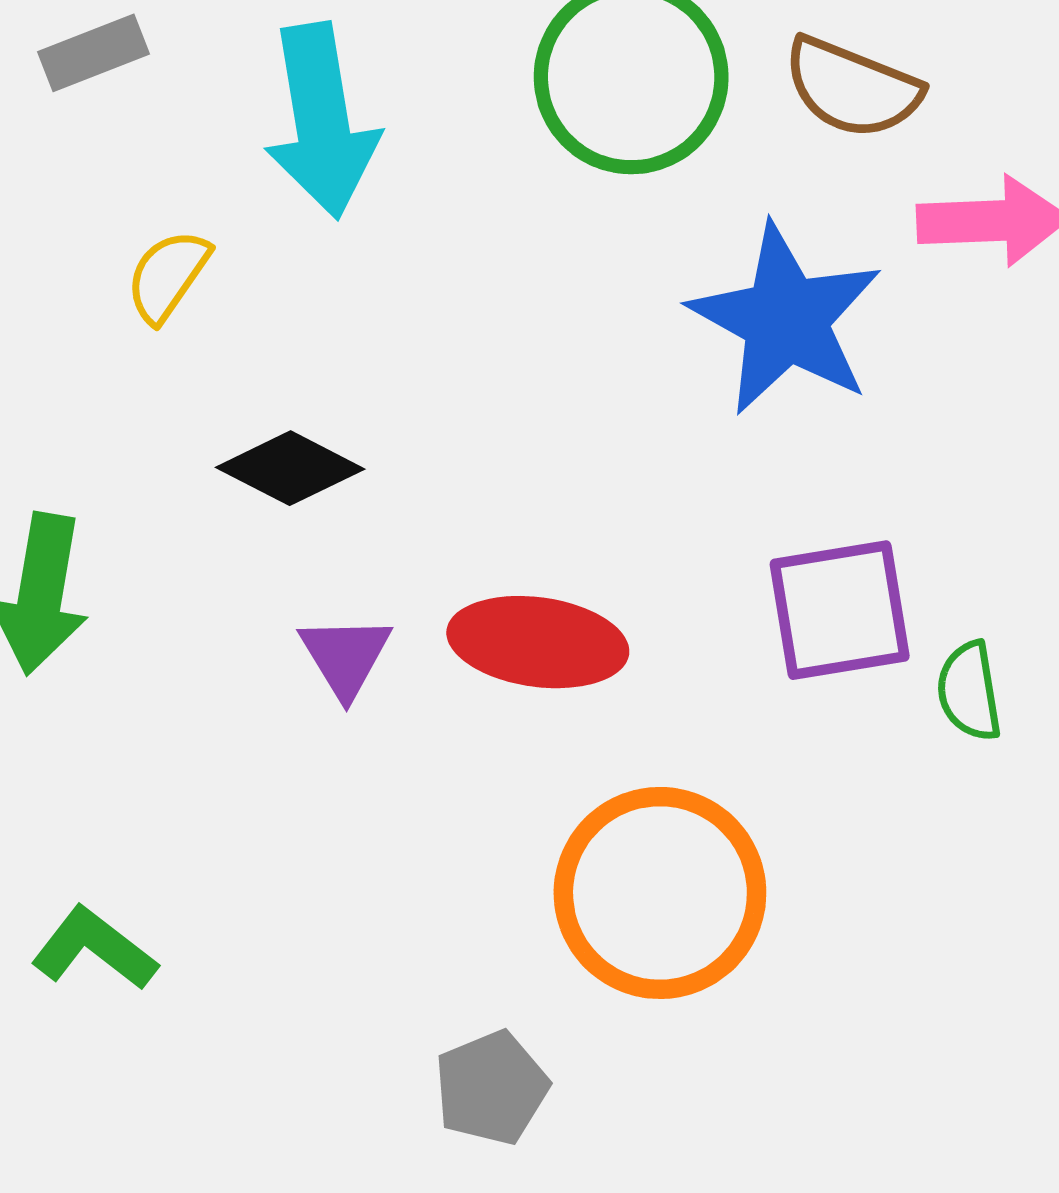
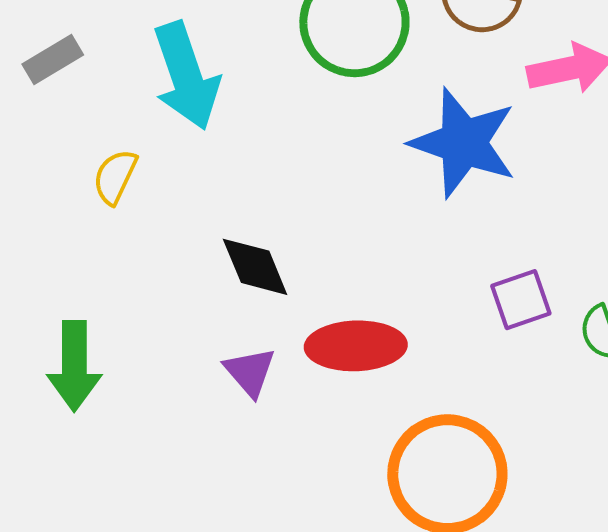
black diamond: (290, 468) -> (255, 267), moved, turned 50
purple square: (840, 610) -> (521, 300), size x0.7

